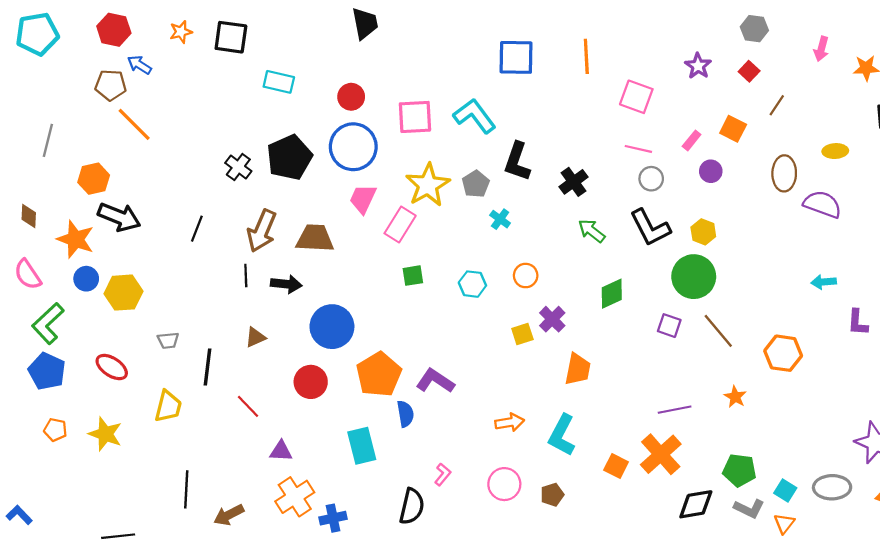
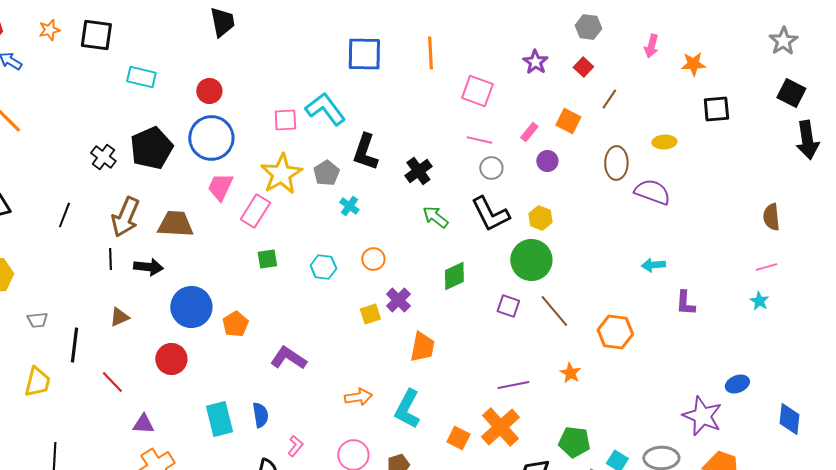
pink square: (415, 117) -> (285, 120), moved, size x0.7
orange pentagon: (379, 374) -> (235, 324), moved, size x0.6
blue semicircle: (405, 414) -> (260, 415), moved

